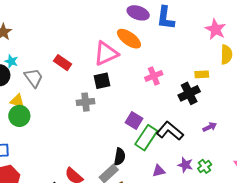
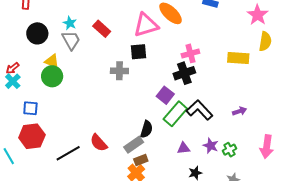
cyan star: (11, 61) -> (70, 23), moved
yellow rectangle: (202, 74) -> (238, 58), size x1.5
black cross: (189, 93) -> (184, 73), moved

